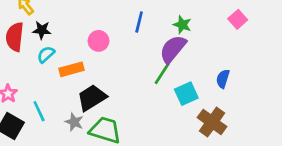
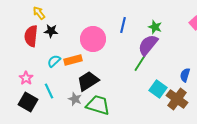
pink circle: (99, 41) -> (93, 39), size x1.6
cyan semicircle: (46, 54) -> (54, 61), moved
blue semicircle: (223, 79) -> (185, 75), moved
cyan square: (186, 94) -> (158, 89), moved, turned -30

